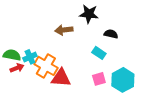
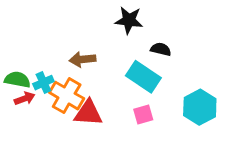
brown arrow: (64, 30) -> (83, 59), moved
cyan rectangle: (99, 53) -> (143, 77), size x1.6
cyan hexagon: (123, 80) -> (200, 107), moved

